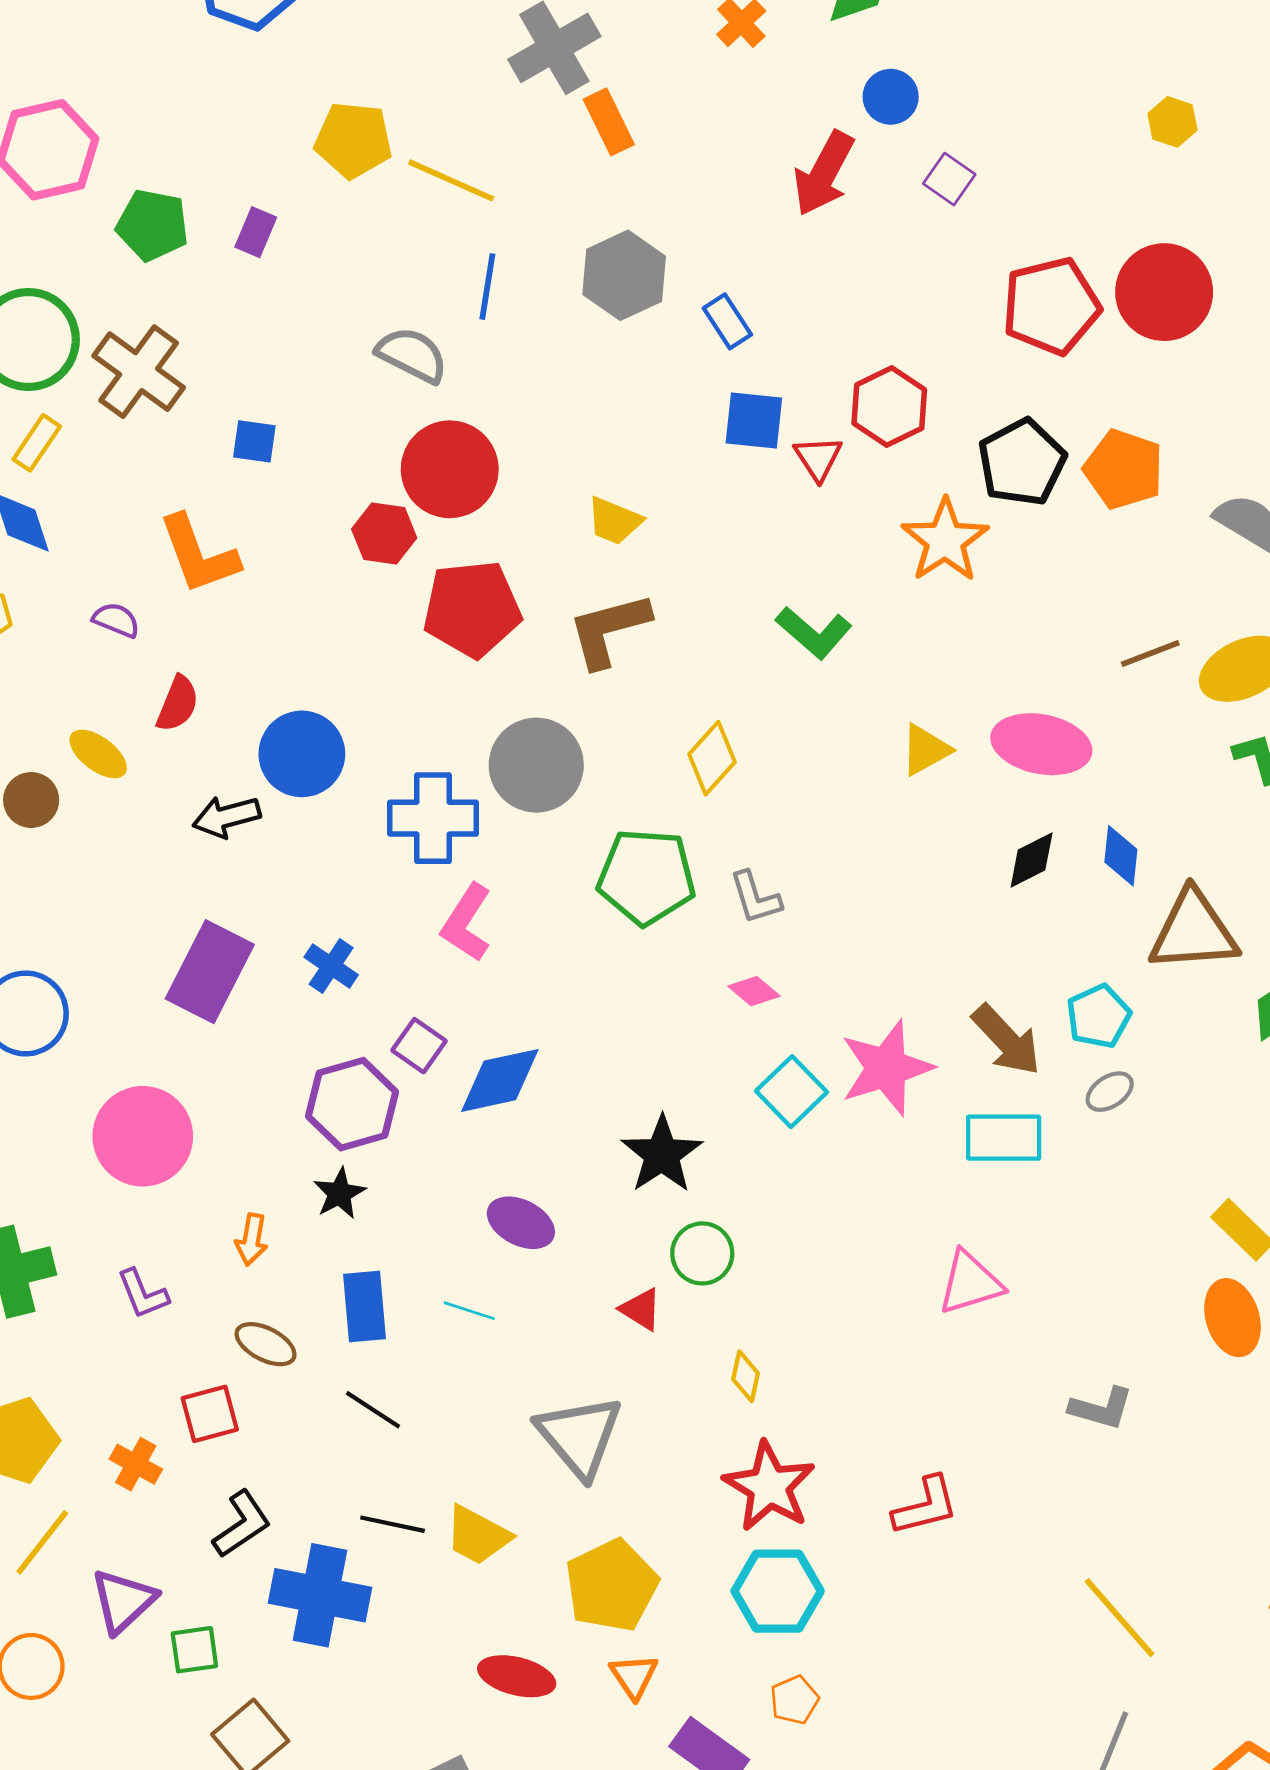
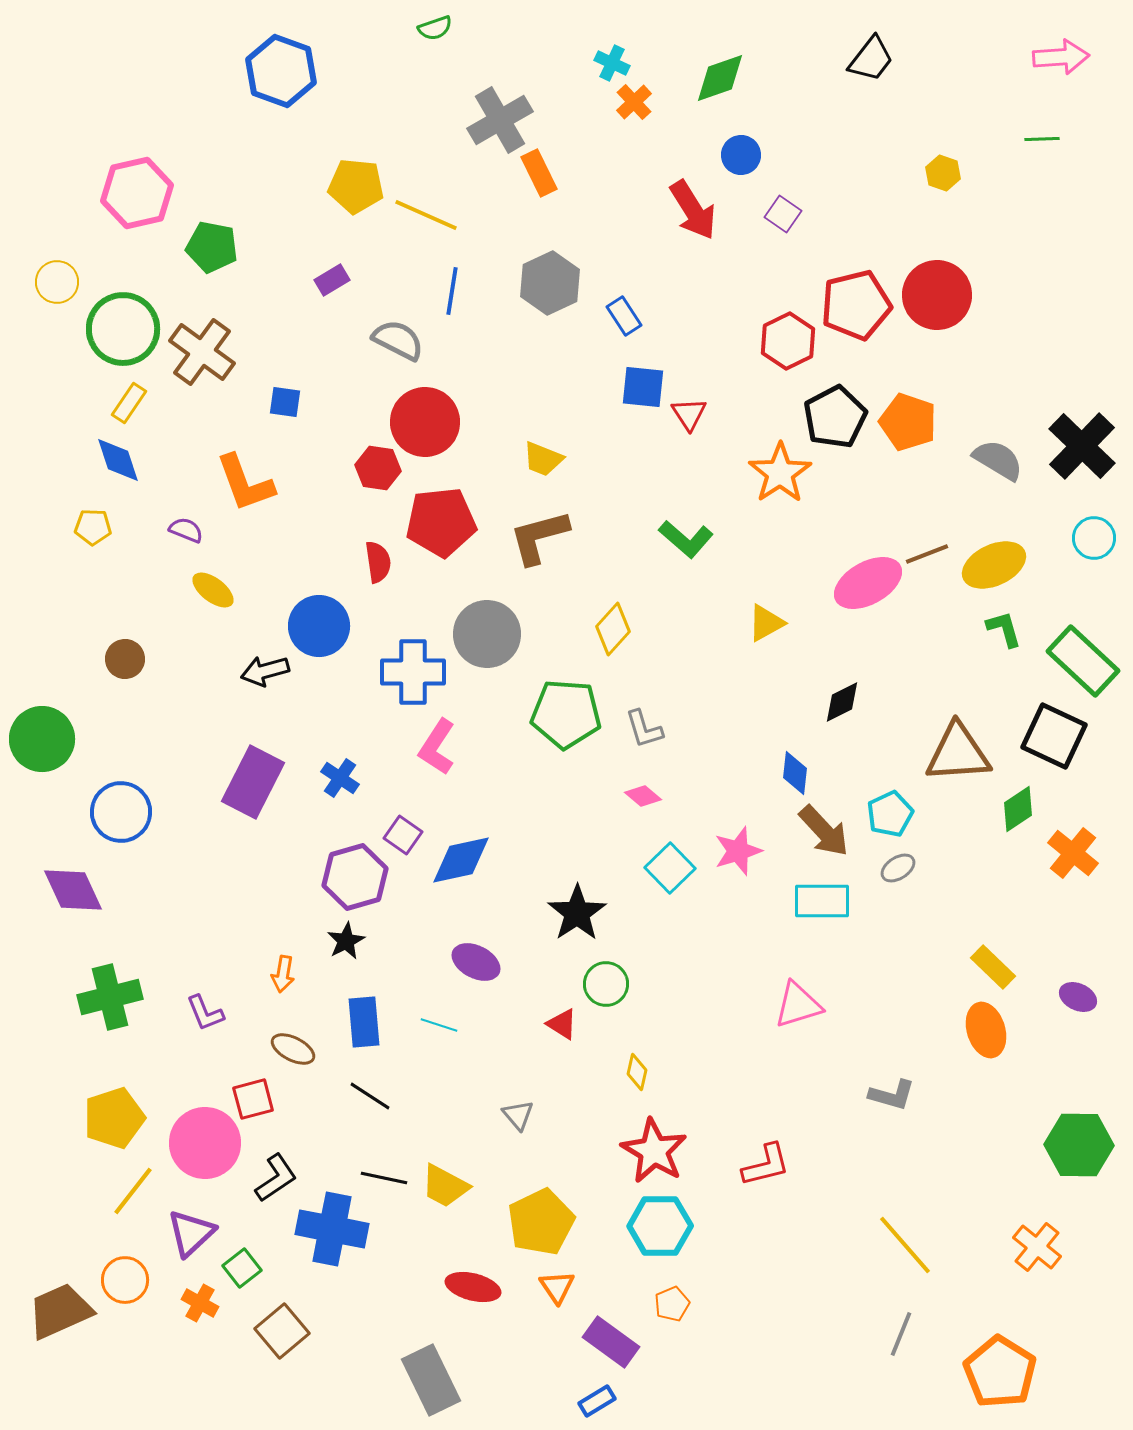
red arrow: (824, 173) -> (693, 210), turned -60
purple rectangle: (256, 232) -> (332, 280), moved, turned 36
red hexagon: (889, 407) -> (788, 341), moved
red semicircle: (178, 704) -> (378, 562), moved, turned -30
pink ellipse: (1041, 744) -> (868, 583), moved, turned -40
yellow ellipse: (98, 754) -> (213, 590), moved
blue diamond: (1121, 856) -> (795, 773), moved
pink star: (886, 1068) -> (738, 851), size x0.7
pink circle: (143, 1136) -> (205, 1143), moved
gray triangle: (579, 1436) -> (518, 1115), size x0.5
orange cross: (136, 1464) -> (200, 1303), moved
green square: (194, 1650) -> (242, 1268), turned -30

